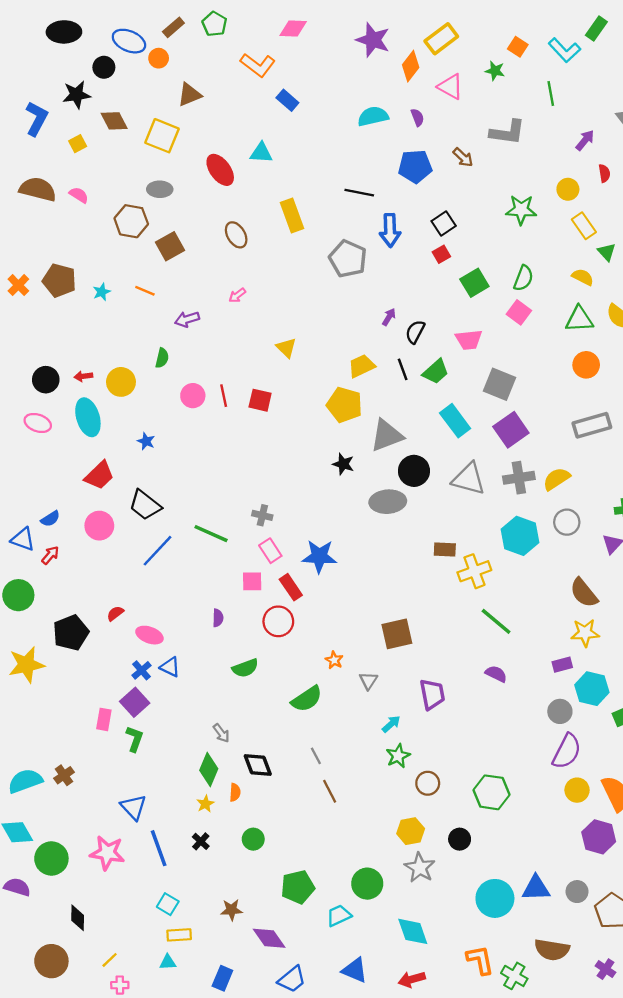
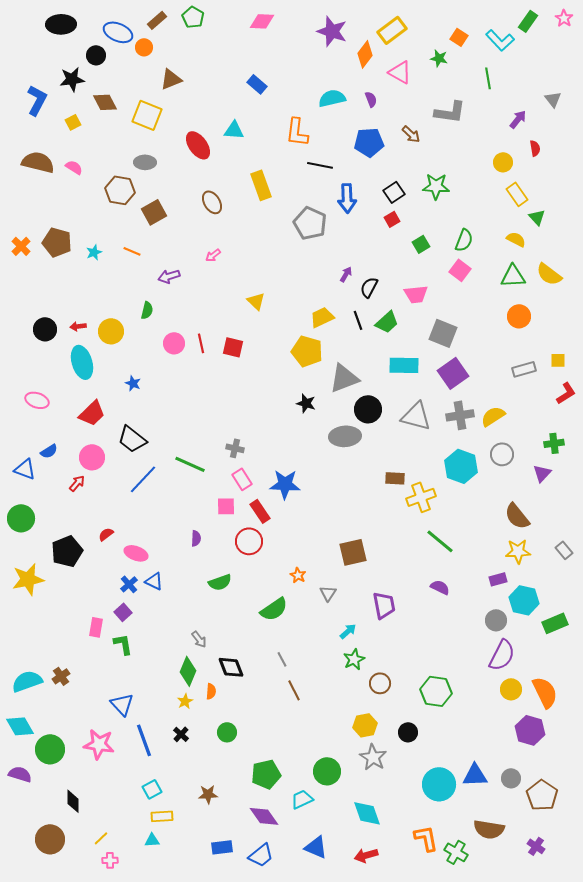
orange L-shape: (258, 65) -> (297, 132), moved, turned 60
green star: (521, 210) -> (436, 186), moved
green square: (474, 283) -> (421, 244), size x0.7
cyan rectangle: (455, 421) -> (404, 365), turned -52
pink ellipse: (38, 423) -> (37, 400), moved
gray rectangle: (592, 425) -> (524, 369), size x0.7
red arrow: (50, 555) -> (77, 483), moved
purple square: (135, 702) -> (123, 612), size x0.7
green L-shape: (135, 739) -> (123, 644), turned -30
cyan square: (168, 904) -> (152, 789), turned 30
purple diamond: (269, 938) -> (264, 816), moved
blue rectangle: (222, 978) -> (222, 847), moved, turned 60

